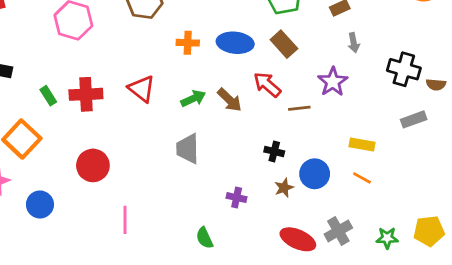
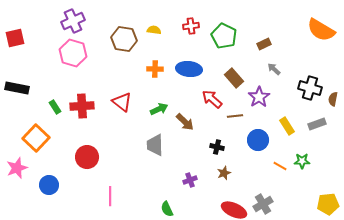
gray arrow: (354, 43) -> (274, 69), turned 144
brown rectangle: (284, 44) -> (234, 78), moved
brown semicircle: (436, 85) -> (333, 99), turned 96
brown arrow: (230, 100) -> (185, 122), moved
yellow rectangle: (362, 145) -> (287, 126), moved, turned 48
blue circle: (315, 174) -> (258, 140), moved
purple cross: (237, 198) -> (190, 180), turned -32
green star: (387, 238) -> (302, 161), moved

